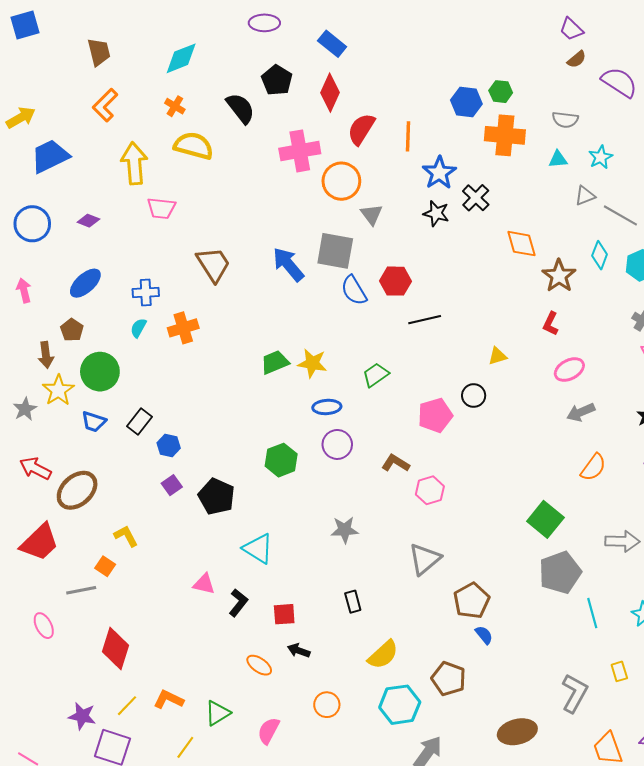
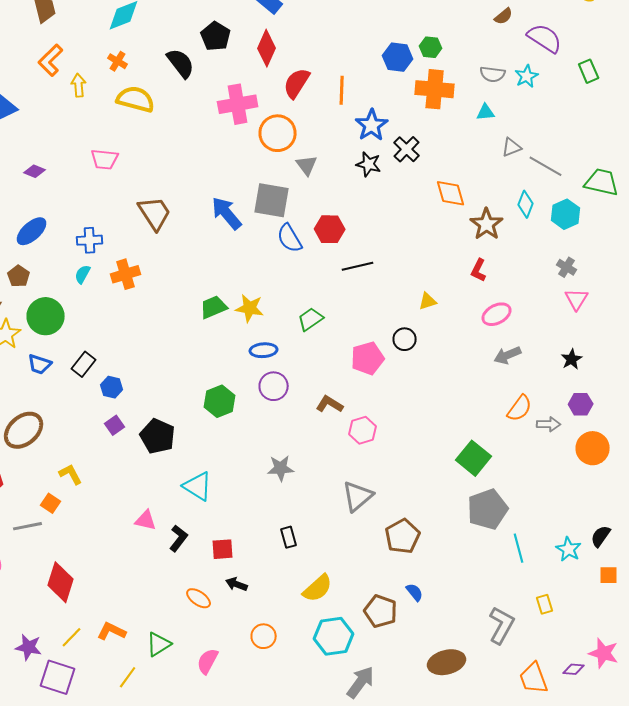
cyan star: (601, 157) -> (527, 76), moved
yellow arrow: (134, 163) -> (79, 85), moved, size x0.6
gray arrow: (622, 541) -> (549, 424), moved, size x0.7
blue semicircle: (484, 635) -> (415, 592), moved

